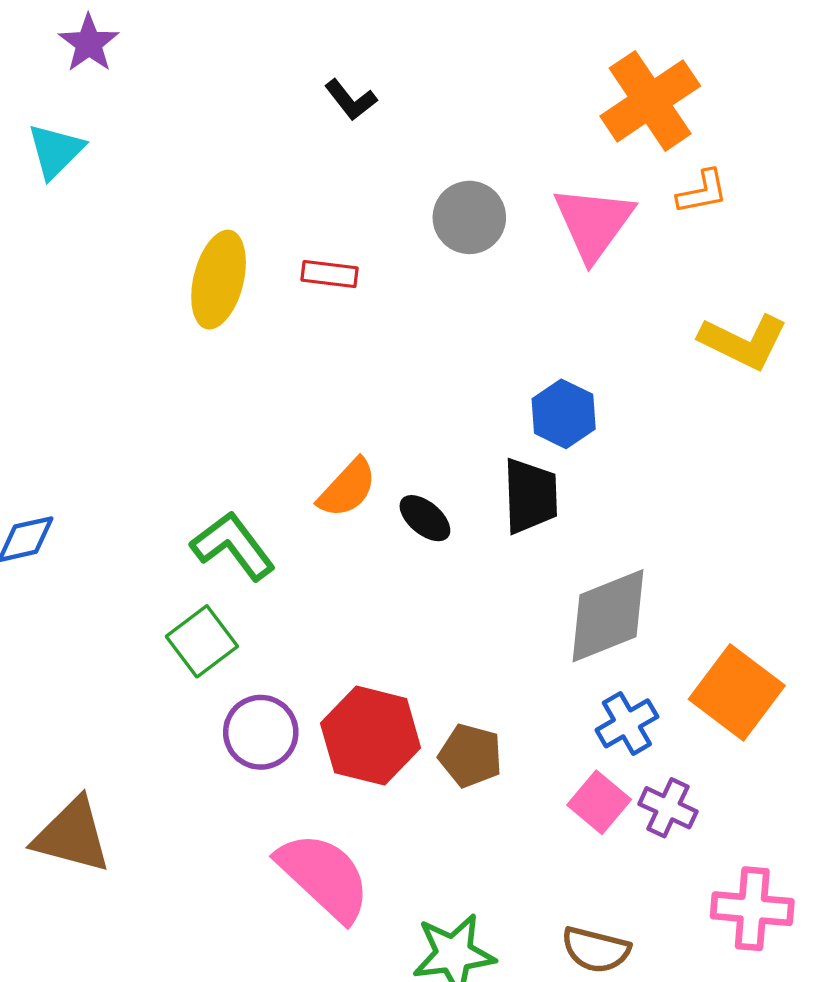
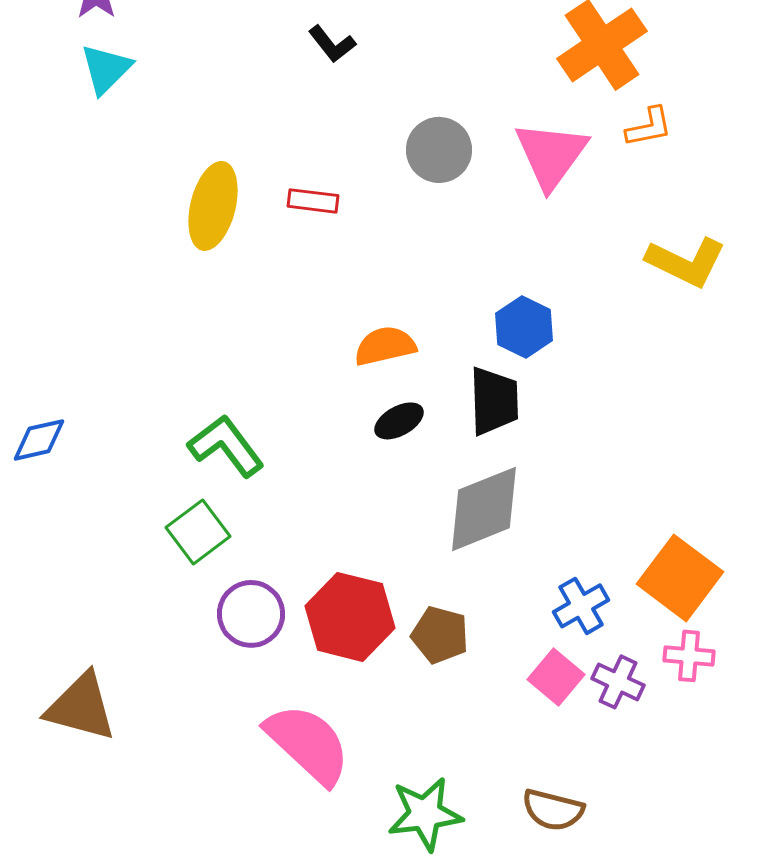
cyan triangle: (55, 151) -> (106, 69), moved
orange semicircle: (347, 488) -> (385, 346), moved, turned -146
black ellipse: (425, 518) -> (399, 421), turned -69
gray diamond: (608, 616) -> (484, 509), moved
pink cross: (752, 909) -> (689, 656), moved, size x0.7

